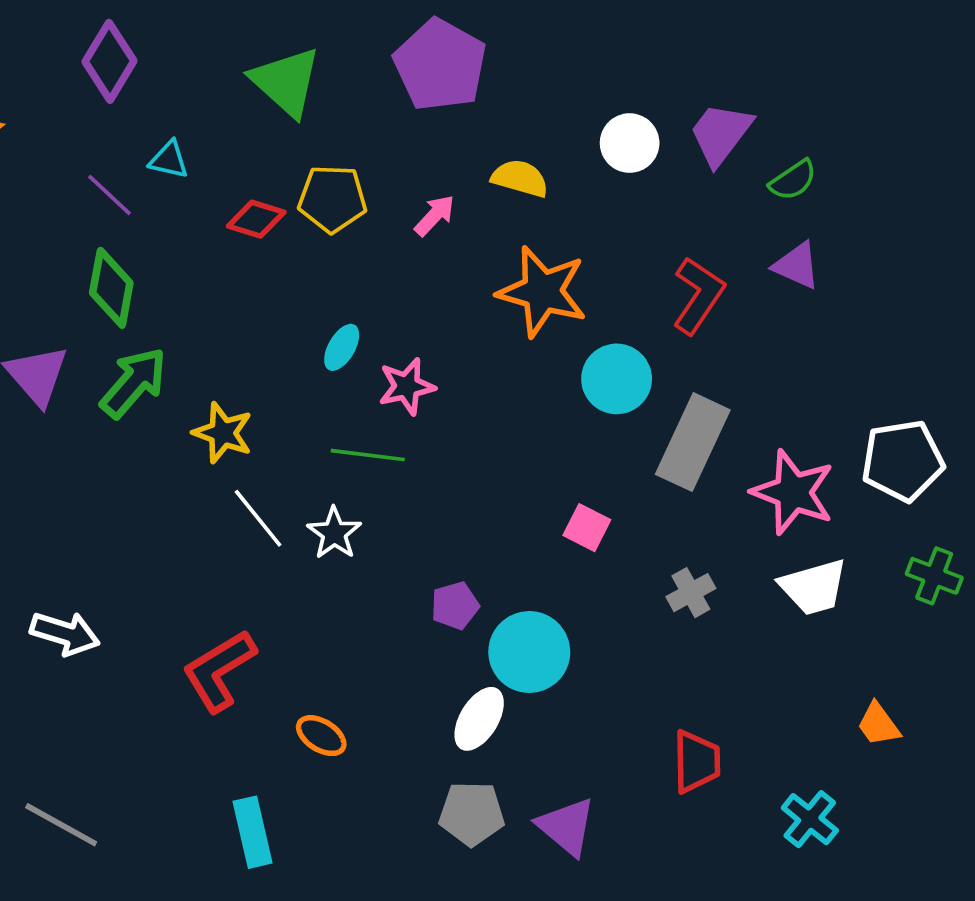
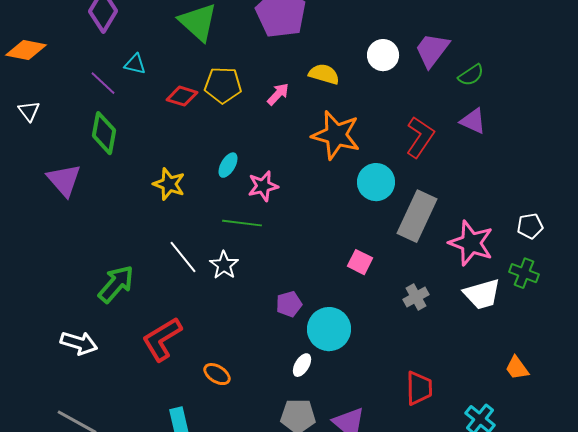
green arrow: (134, 383) -> (116, 284), moved
yellow star: (223, 433) -> (169, 184), moved
white pentagon: (903, 461) -> (530, 226), size x0.6
green cross: (934, 576) -> (524, 273), moved
white arrow: (65, 633) -> (79, 343), moved
white ellipse: (479, 719) -> (302, 365), size x0.7

